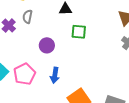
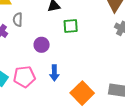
pink pentagon: (25, 74) -> (24, 77), turned 30

